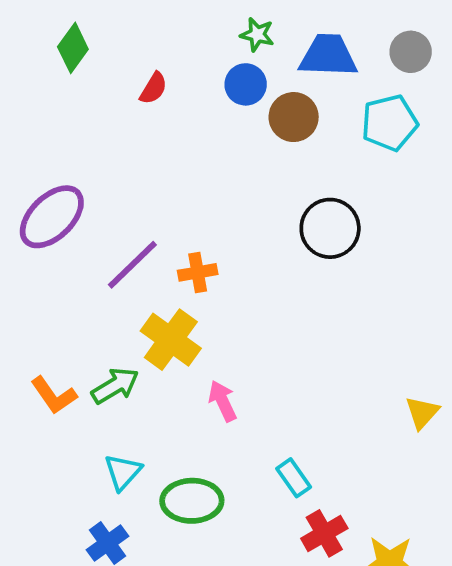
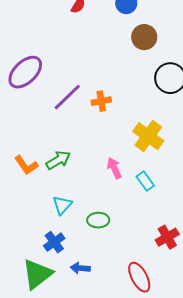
brown circle: (294, 117) -> (144, 37), moved
yellow cross: (171, 340) -> (148, 136), moved
cyan rectangle: (294, 478) -> (145, 181), moved
green ellipse: (192, 501) -> (98, 220), size x0.7

